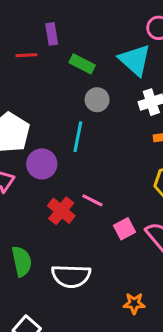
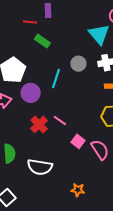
green rectangle: (82, 64) -> (42, 41), moved
gray circle: (97, 100) -> (78, 64), moved
pink square: (124, 229) -> (78, 141), turned -32

